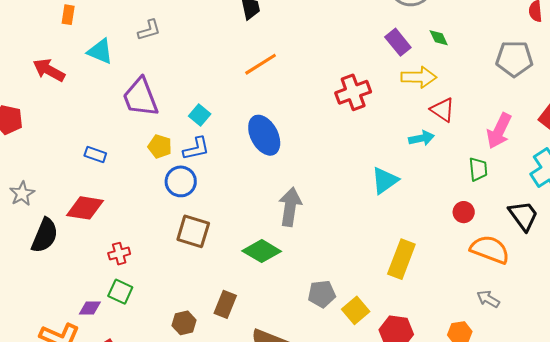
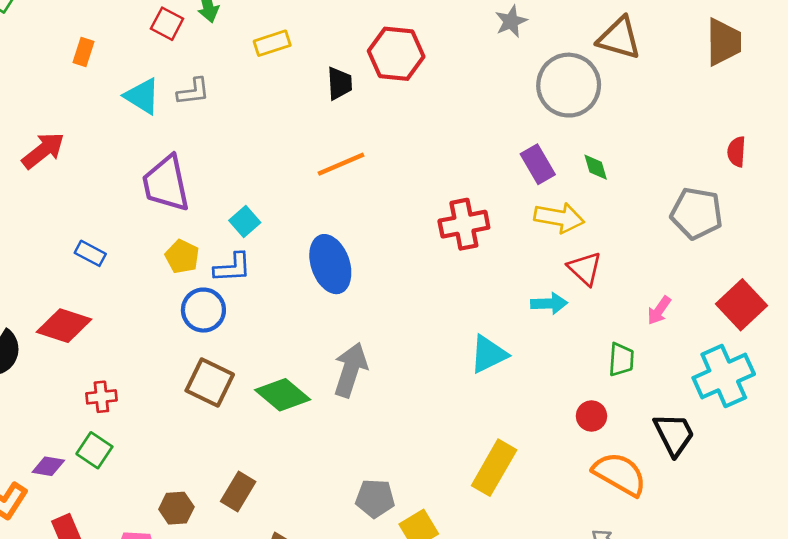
cyan triangle: (100, 51) -> (142, 96), moved
red arrow: (49, 70) -> (43, 150), moved, turned 104
pink arrow: (499, 131) -> (659, 310), size x0.6
green diamond: (262, 251) -> (283, 395), moved

